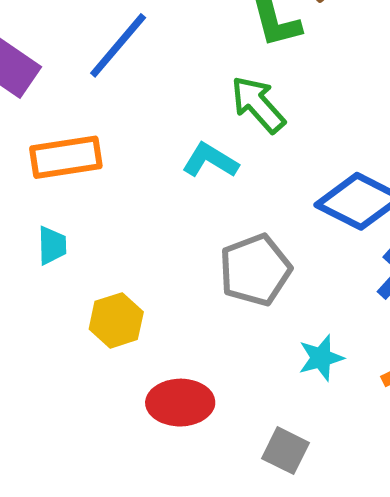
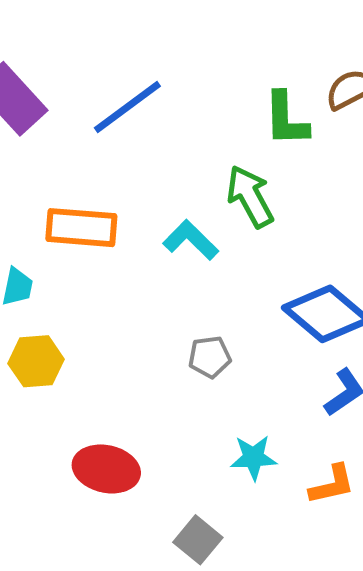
orange rectangle: (66, 157) -> (81, 228), moved
gray pentagon: (255, 270) -> (210, 357), size x0.6
yellow hexagon: (116, 320) -> (36, 361), moved

